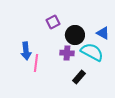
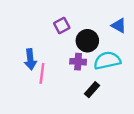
blue triangle: (103, 33) -> (119, 26), moved
cyan semicircle: (92, 52) -> (107, 60), turned -40

